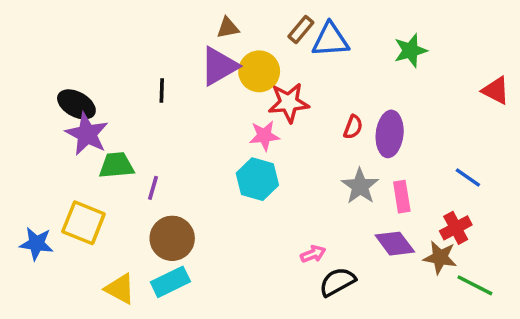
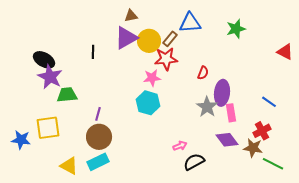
brown rectangle: (301, 30) -> (170, 39), moved
purple ellipse: (390, 134) -> (222, 93), moved
purple line: (153, 188) -> (98, 114), moved
yellow square: (83, 223) -> (48, 128), turned -30

